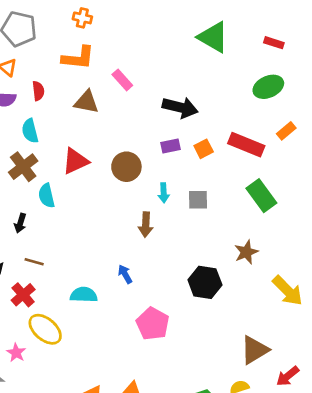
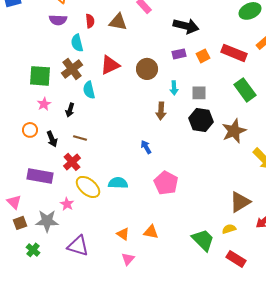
red semicircle: (38, 91) -> (90, 21), moved
brown star: (246, 252) -> (234, 131), size x1.4
black hexagon: (205, 282) -> (201, 120), moved
cyan semicircle: (84, 295) -> (118, 183), moved

